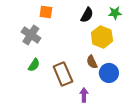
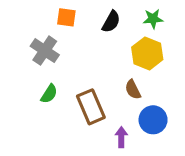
green star: (115, 13) -> (153, 19), moved
black semicircle: (87, 15) -> (111, 22), moved
blue circle: (109, 73) -> (153, 120), moved

